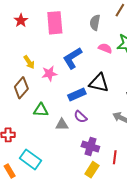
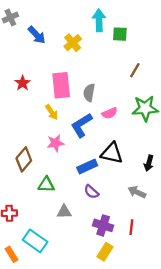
gray semicircle: (95, 23) -> (89, 93), moved
pink semicircle: (105, 48) -> (110, 113), moved, turned 136
yellow arrow: (29, 62) -> (52, 112), moved
gray triangle: (62, 125) -> (64, 212), moved
red line: (115, 157) -> (131, 227), moved

